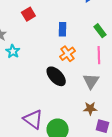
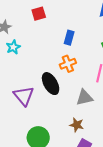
gray triangle: (91, 81) -> (84, 98), turned 30
purple triangle: (33, 119) -> (24, 96), moved

